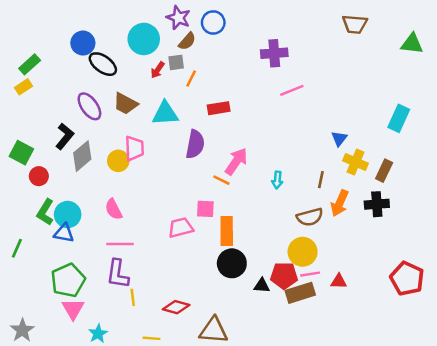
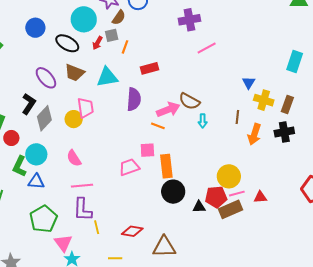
black ellipse: (103, 64) -> (67, 43), moved
pink arrow: (236, 161) -> (168, 110), turned 40
cyan circle: (68, 215) -> (36, 154), moved
brown semicircle: (310, 217) -> (189, 101), moved, turned 50
pink triangle: (73, 309) -> (63, 243), moved

